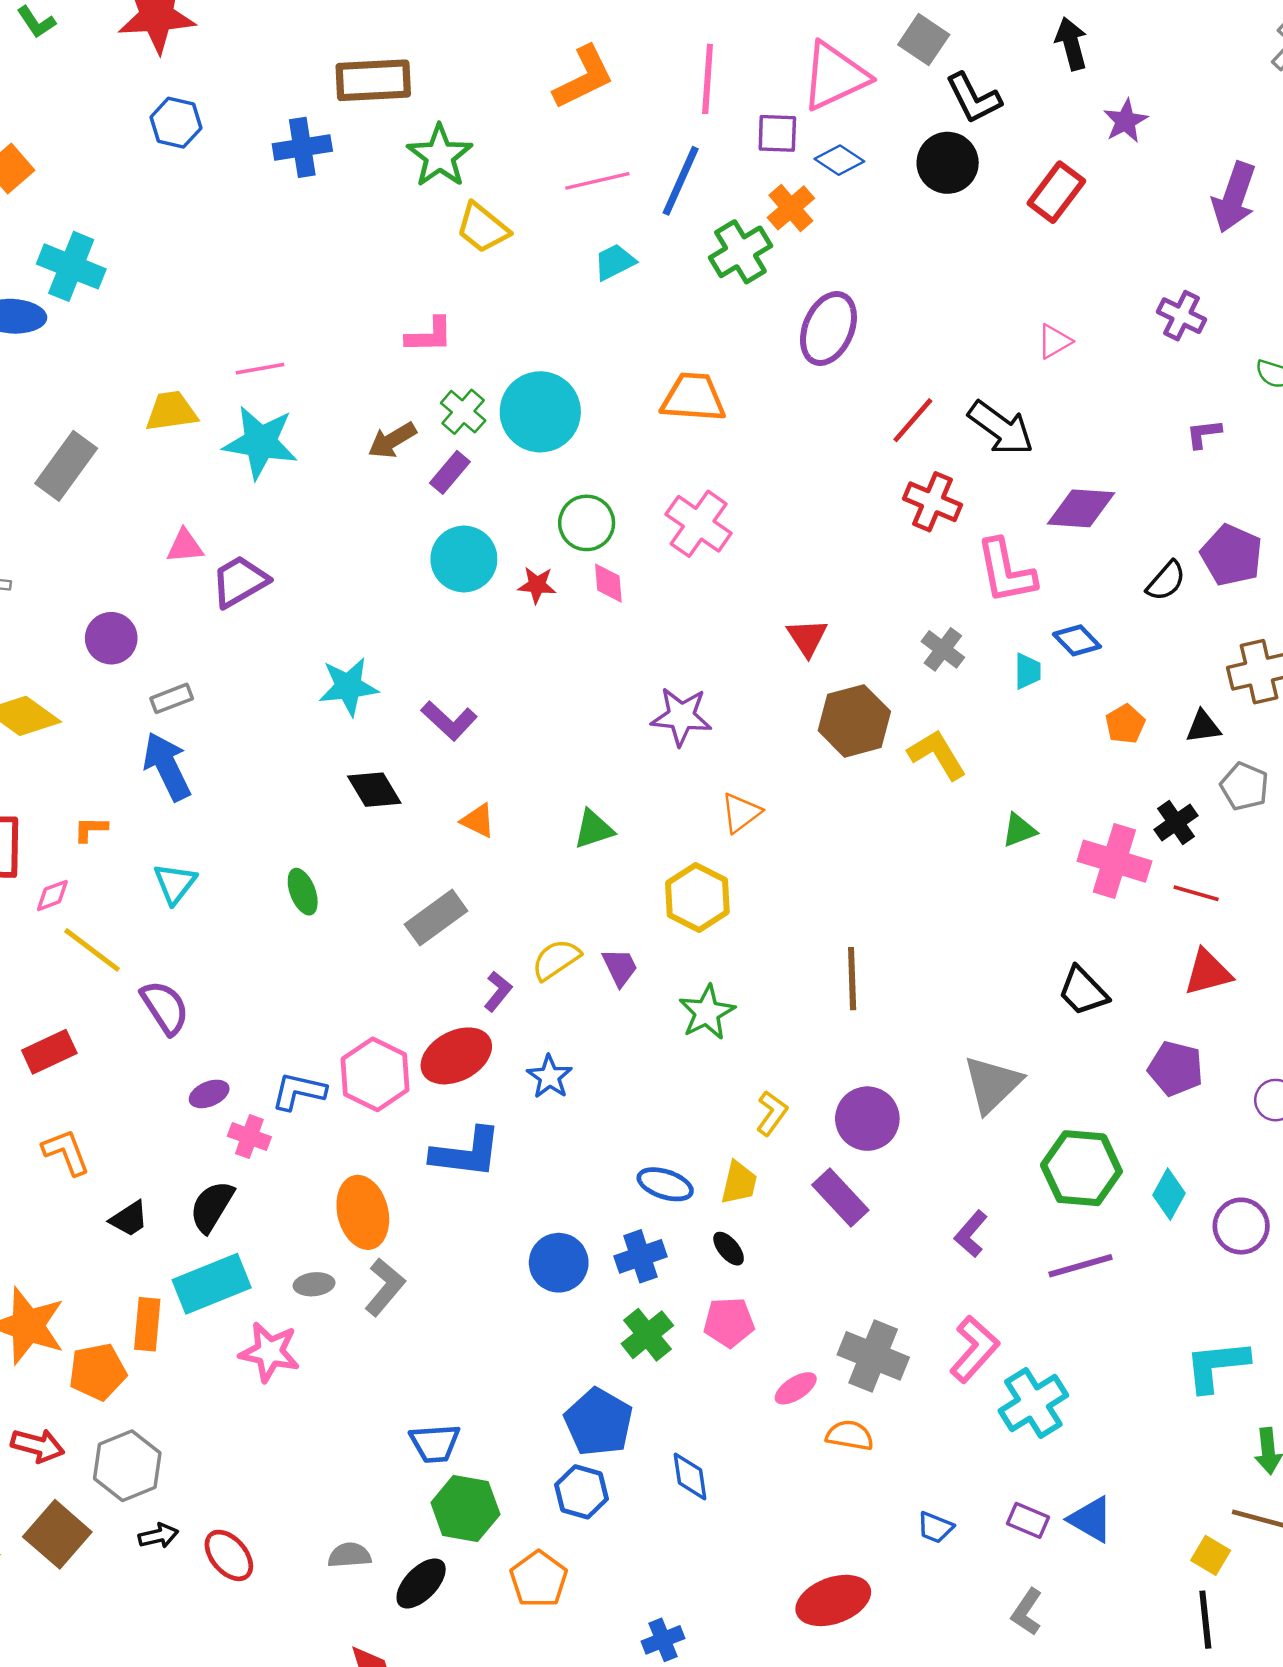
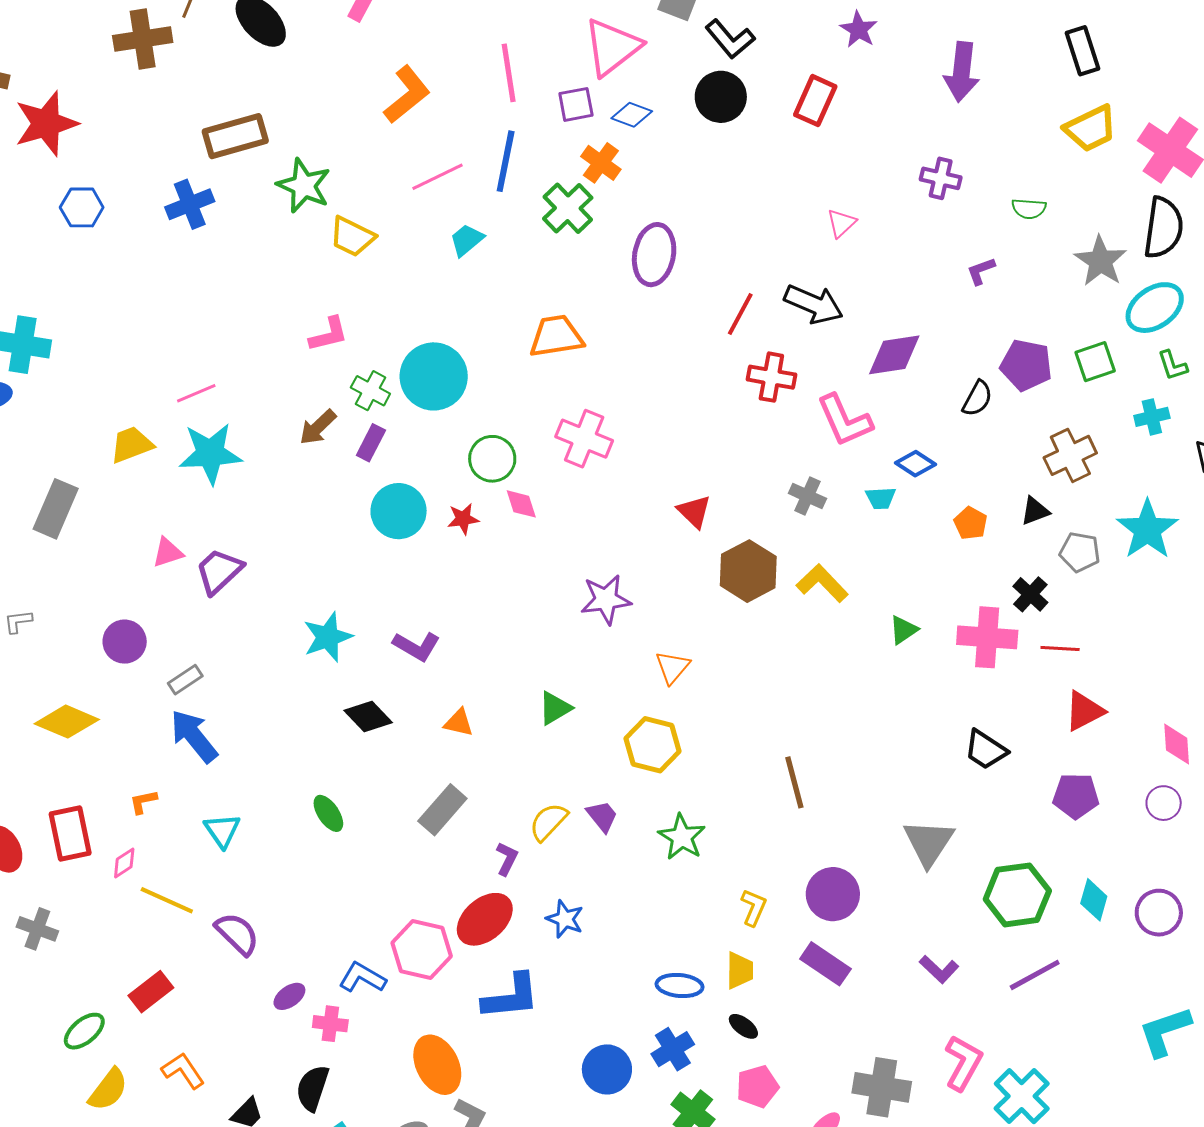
cyan trapezoid: (1027, 671) -> (881, 498), turned 100
blue L-shape: (299, 1091) -> (362, 978), turned 30
purple L-shape: (971, 1234) -> (939, 969), turned -75

